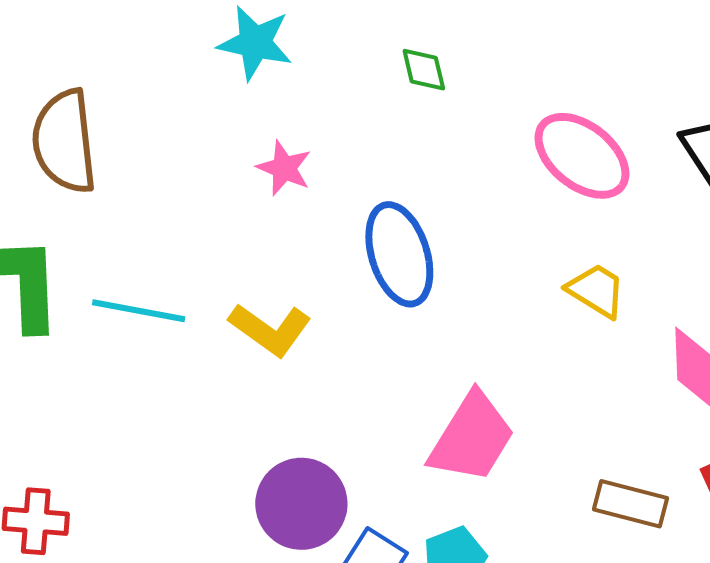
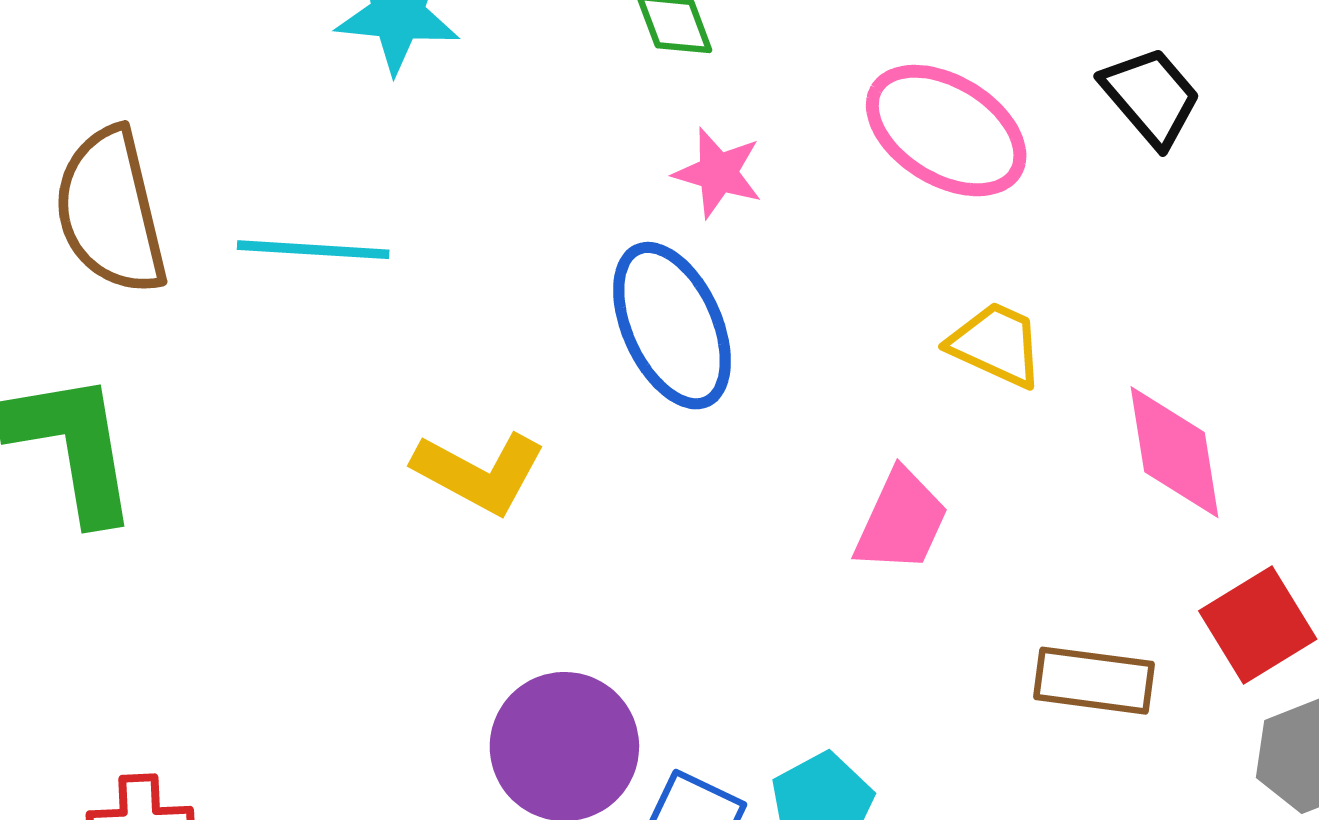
pink star: (284, 168) -> (718, 173), moved
cyan line: (139, 311) -> (313, 250), moved
pink trapezoid: (472, 438) -> (901, 521), moved, size x0.7

